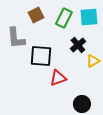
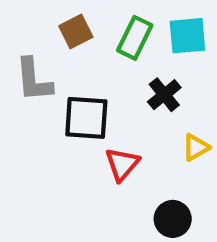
yellow triangle: (93, 61) -> (196, 147), moved
red triangle: (58, 78) -> (122, 164), turned -30

